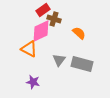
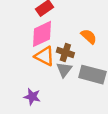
brown cross: (54, 19) -> (65, 52), moved
orange triangle: (29, 49) -> (44, 56), moved

